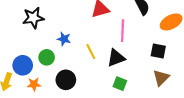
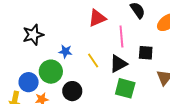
black square: (158, 51) -> (146, 53), moved
green circle: (47, 57) -> (51, 72), size x1.5
green square: (120, 84) -> (125, 88), size x1.5

